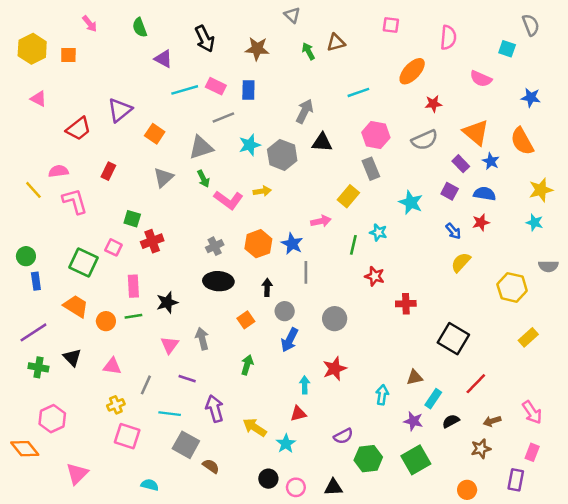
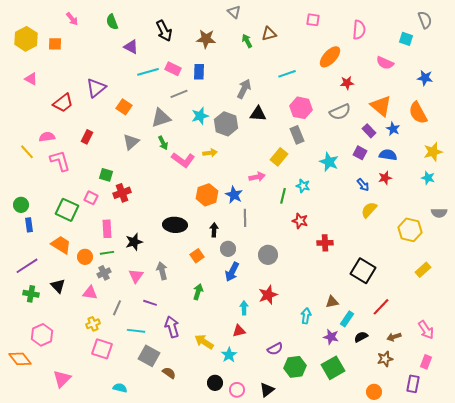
gray cross: (215, 246) -> (104, 273), moved
black triangle: (333, 487) -> (267, 390), turned -35

